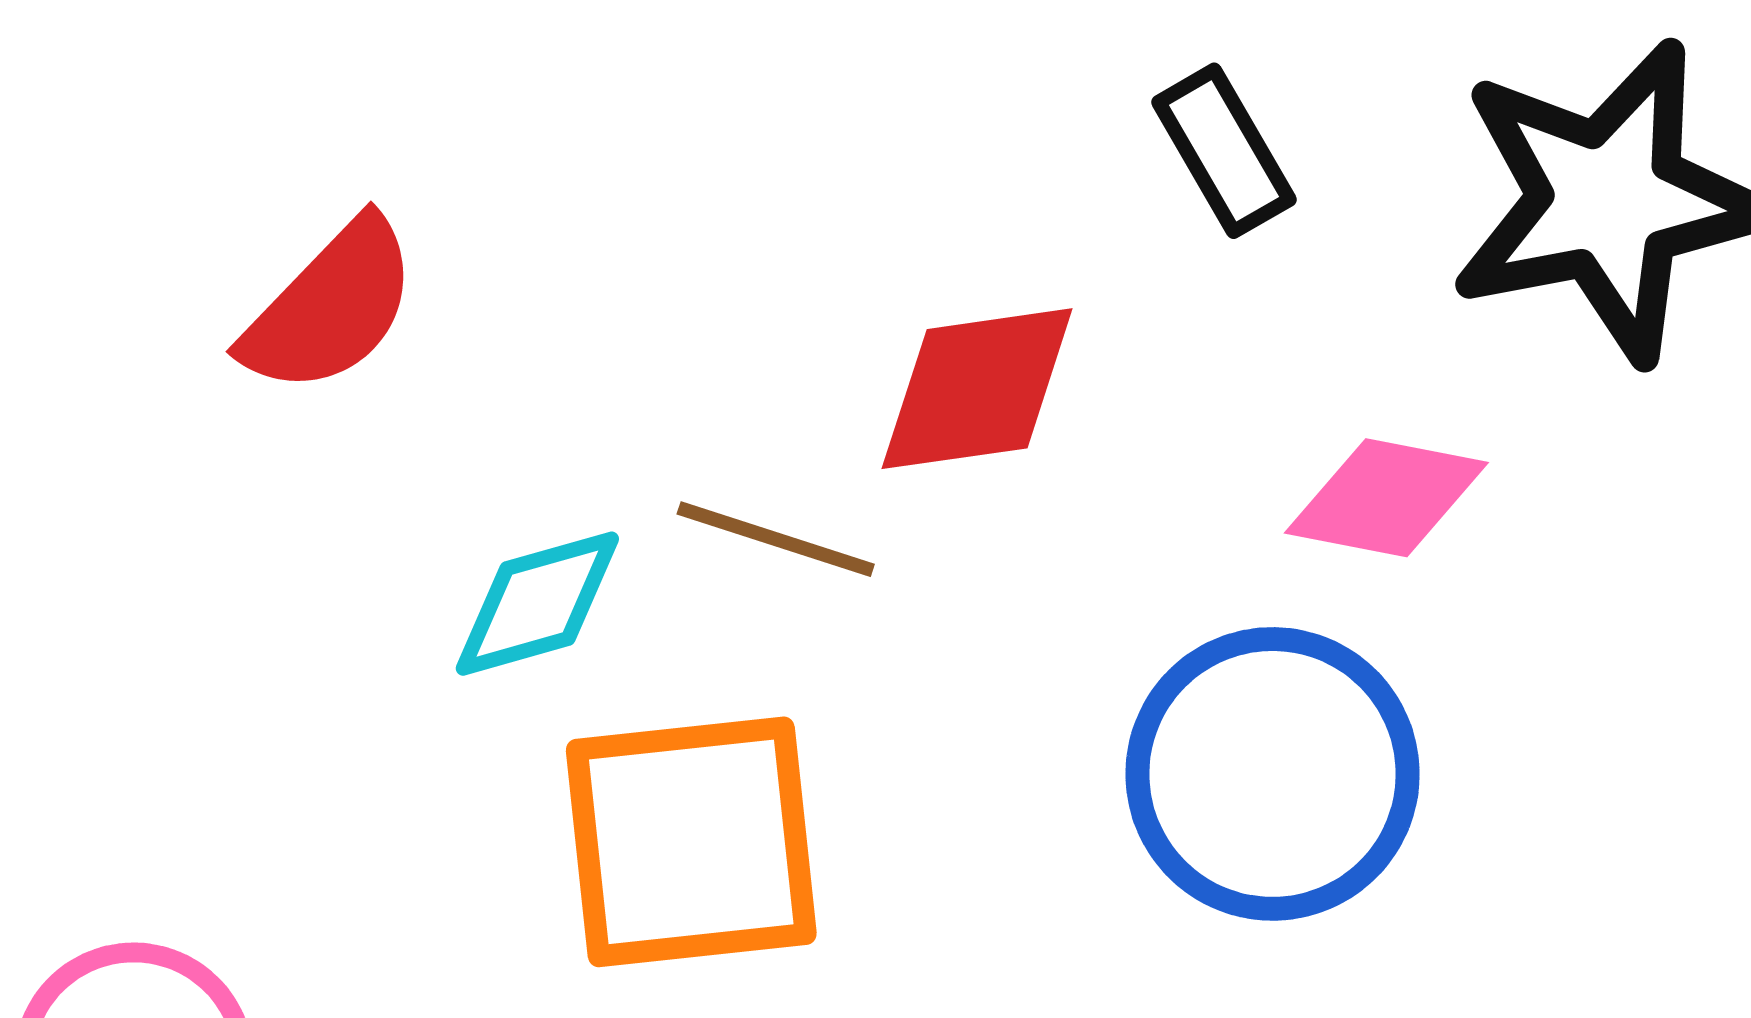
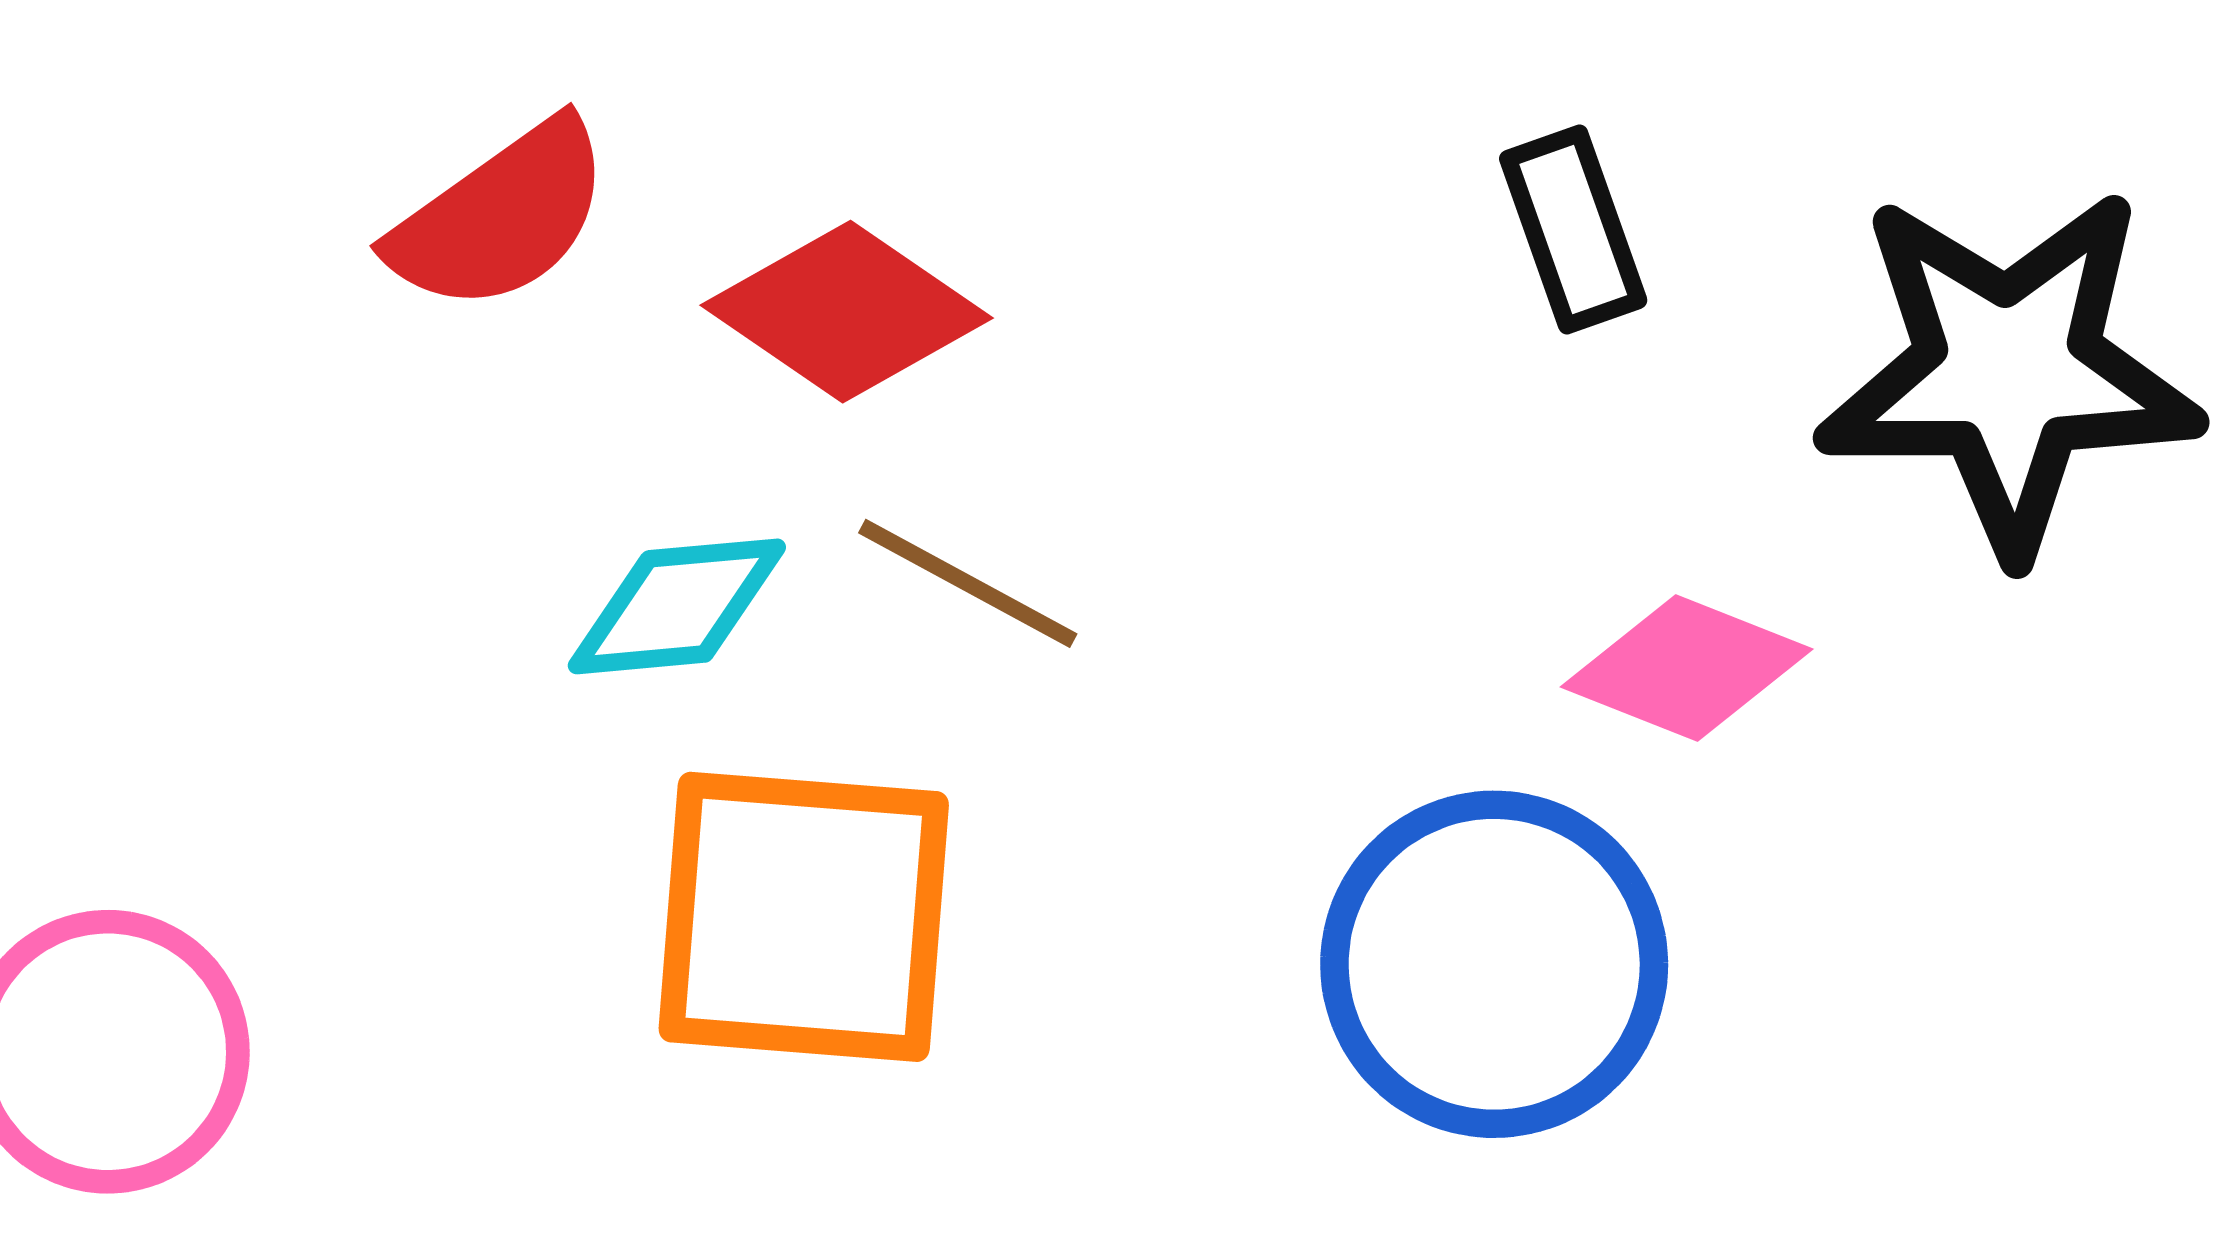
red diamond: (977, 389) -> (847, 312), moved, turned 32

